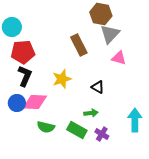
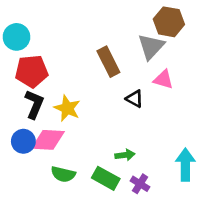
brown hexagon: (101, 14) -> (169, 22), moved
yellow star: (62, 79) -> (67, 108), moved, turned -30
black triangle: (98, 87) -> (135, 99), moved

